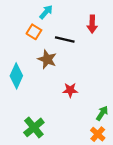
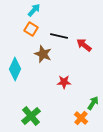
cyan arrow: (46, 12) -> (34, 10), moved
red arrow: (92, 24) -> (84, 45), moved, turned 126
orange cross: (98, 134) -> (81, 118), moved

